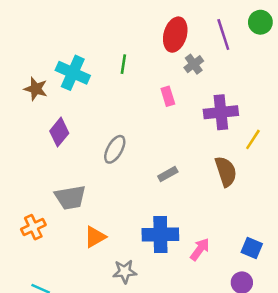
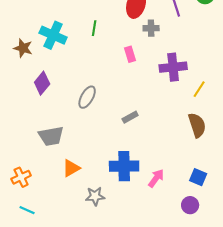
gray cross: (194, 64) -> (151, 28), turned 35
brown semicircle: (226, 172) -> (197, 125), moved
orange cross: (33, 227) -> (21, 177), moved

